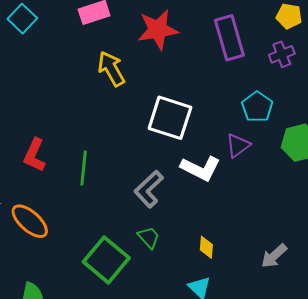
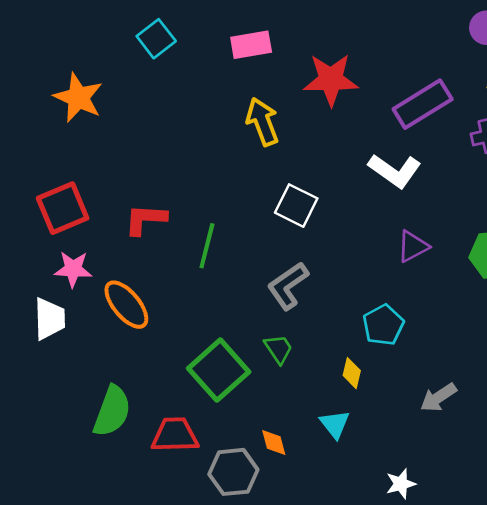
purple rectangle: (229, 38) -> (423, 104), turned 66
cyan pentagon: (257, 107) -> (383, 325), moved
white square: (170, 118) -> (296, 206), moved, size x0.7
red L-shape: (35, 155) -> (145, 219), turned 60
white L-shape: (200, 168) -> (395, 171), moved

